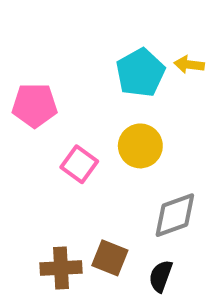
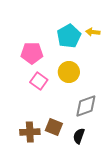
pink pentagon: (35, 105) -> (32, 53), moved

